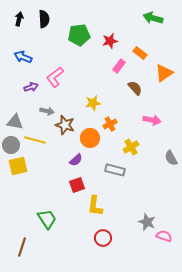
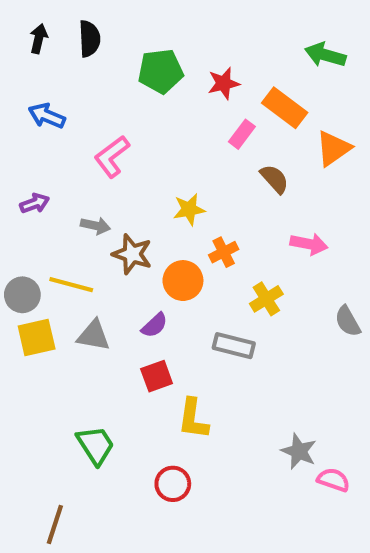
green arrow: (153, 18) -> (325, 55), moved
orange rectangle: (140, 53) -> (285, 108), size x1.5
purple arrow: (31, 87) -> (35, 203), moved
gray triangle: (15, 122) -> (94, 335), moved
red circle: (103, 238) -> (173, 484), moved
brown line: (22, 247) -> (55, 525), moved

